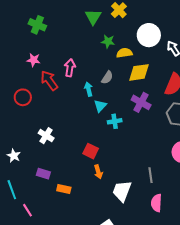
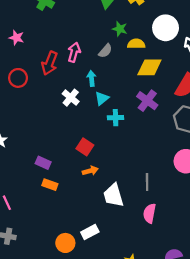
pink star: (34, 60) -> (16, 38), moved
gray semicircle: (107, 77) -> (105, 51), moved
red arrow: (49, 80) -> (50, 63), turned -130
white cross: (46, 136) -> (71, 98), moved
orange arrow: (98, 172) -> (90, 171), turned -96
purple rectangle: (43, 174) -> (43, 163), moved
white trapezoid: (122, 191) -> (113, 195), turned -45

